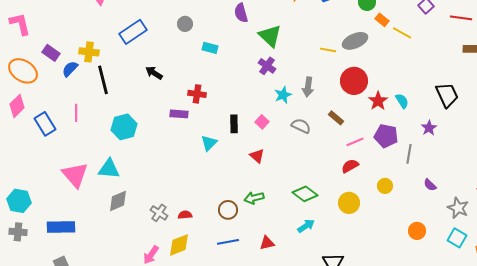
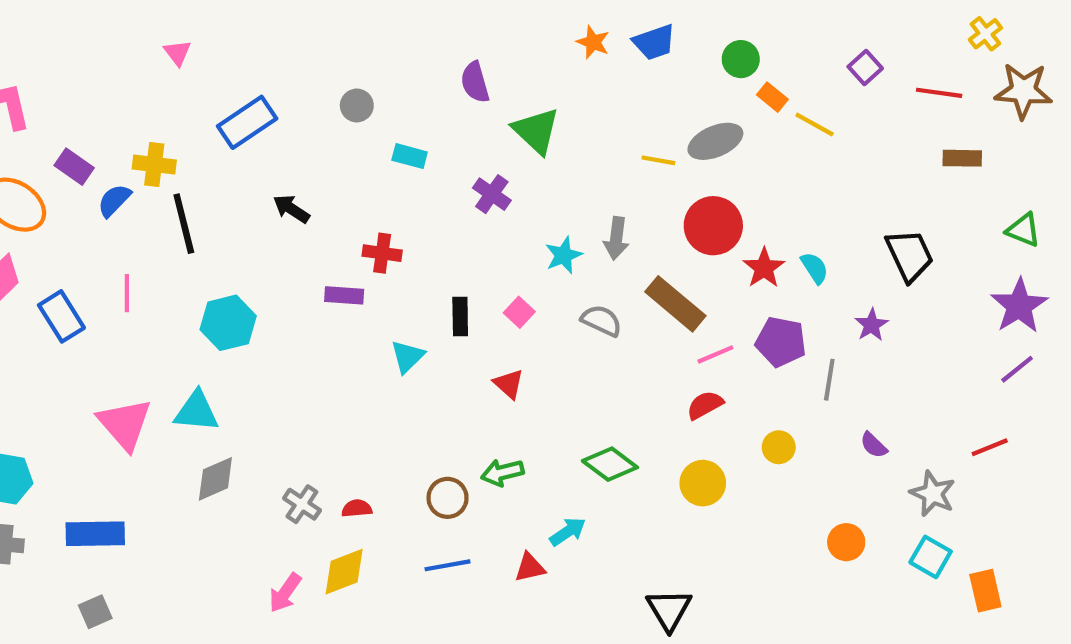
purple cross: (267, 66) -> (492, 194), moved
brown rectangle: (336, 118) -> (675, 304), size x1.8
cyan arrow: (306, 226) -> (568, 532), moved

